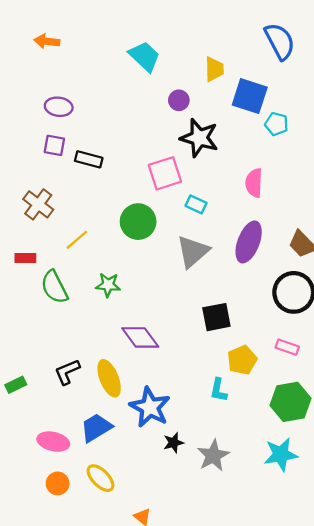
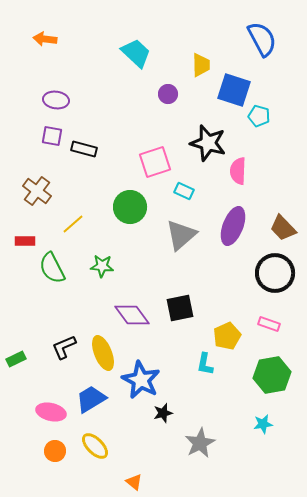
black star: (199, 138) -> (208, 143), moved
black square: (216, 317) -> (180, 308), moved
cyan star: (281, 454) -> (263, 424), size x0.6
gray star: (213, 456) -> (200, 443), moved

